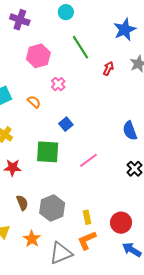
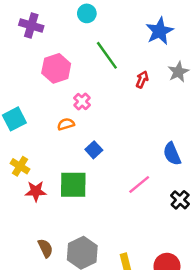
orange semicircle: (34, 102) -> (66, 124), moved, turned -56
pink line: (89, 160) -> (139, 184), moved
red star: (12, 168) -> (36, 191), moved

